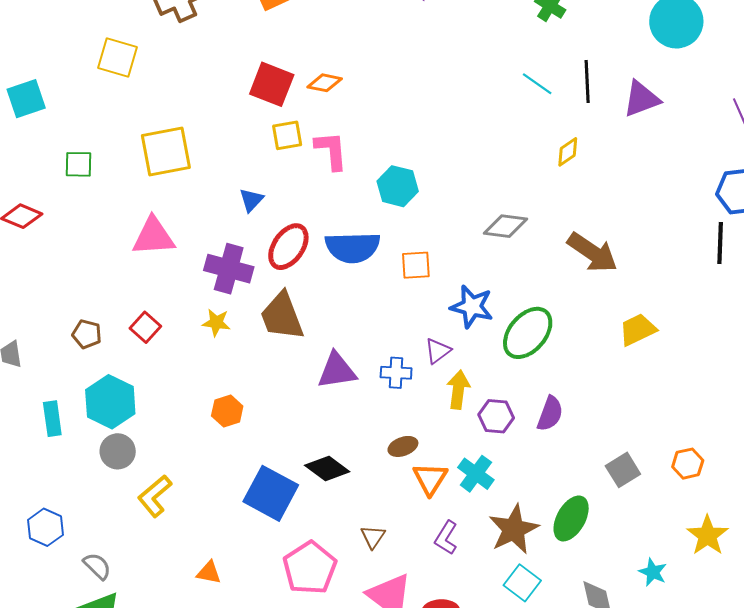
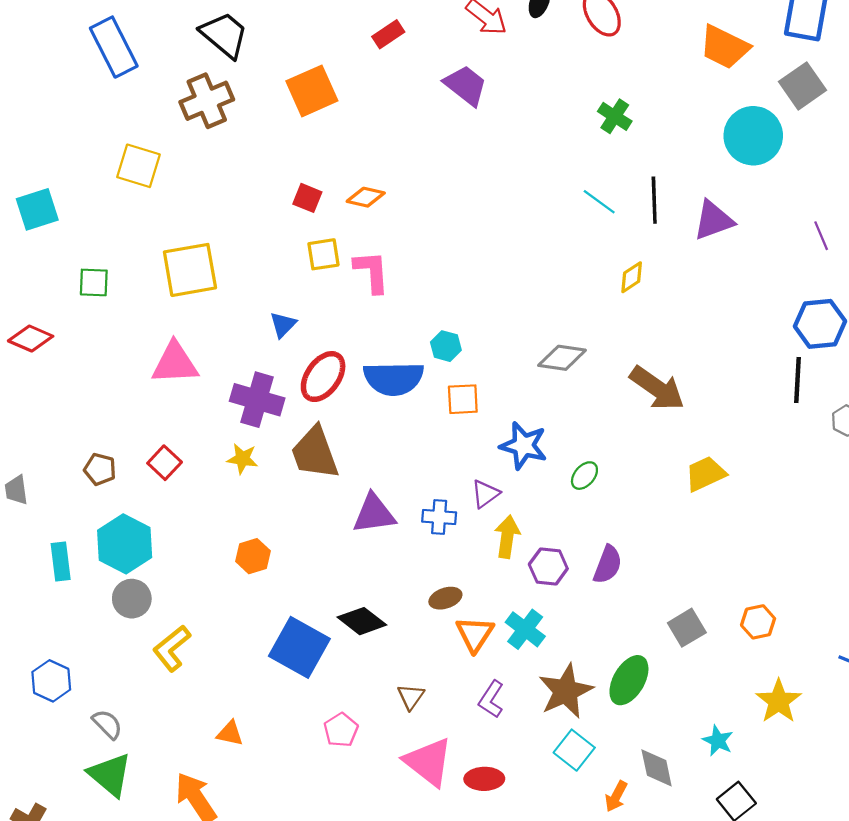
red square: (272, 84) -> (307, 198), size x0.6
cyan hexagon: (398, 186) -> (446, 346), moved, size x0.7
green ellipse: (528, 333) -> (584, 476), size x0.5
pink pentagon: (310, 568) -> (341, 730), size x0.6

